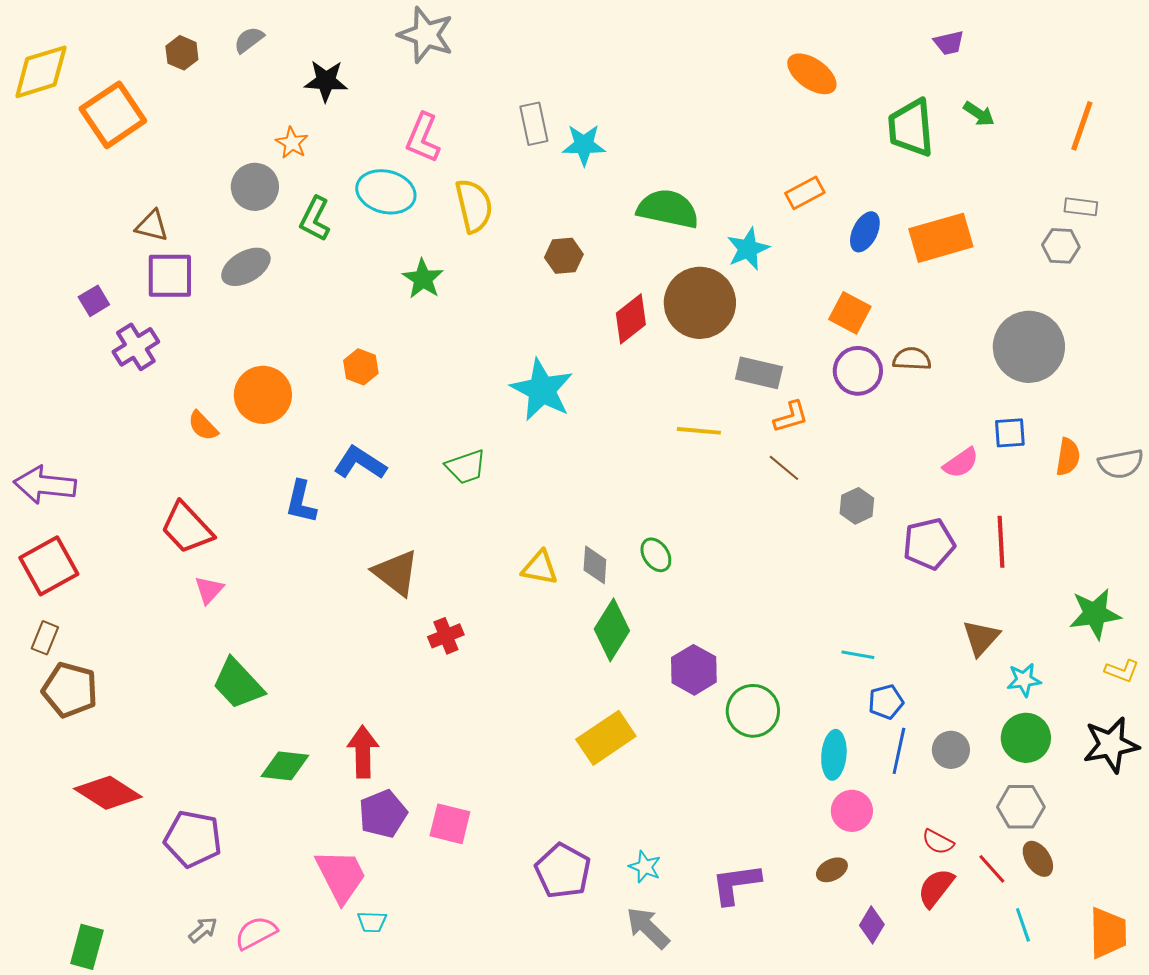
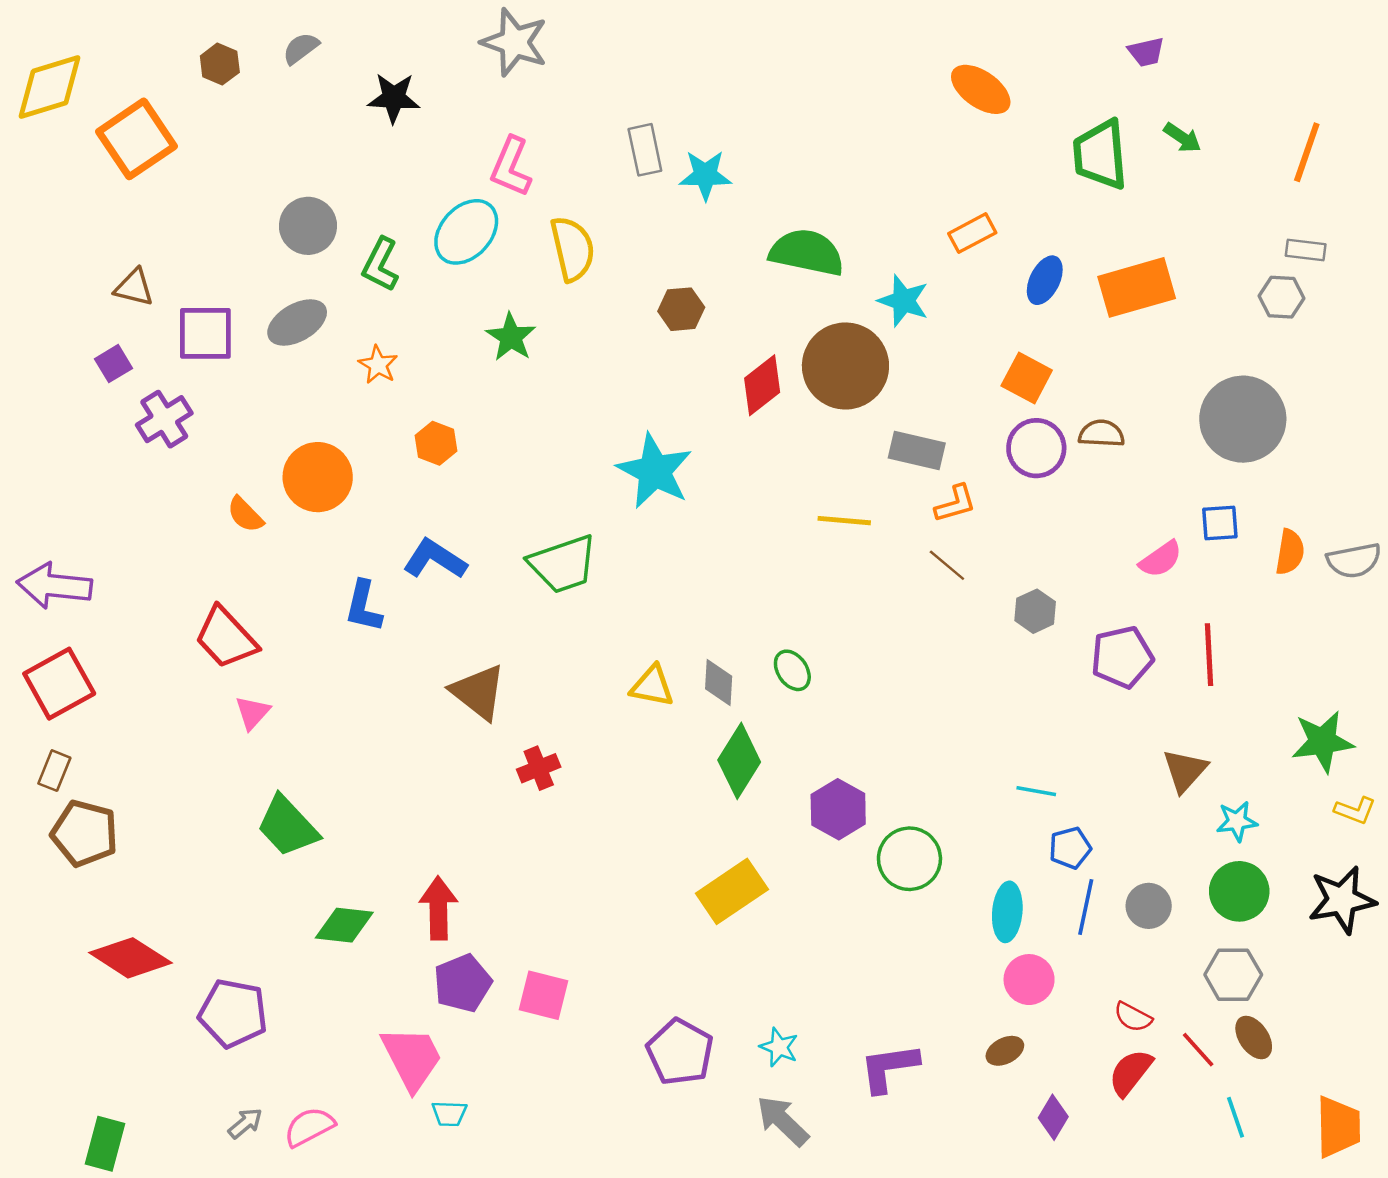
orange star: (292, 143) -> (378, 365), moved
cyan ellipse: (386, 192) -> (466, 232), turned -62
brown triangle: (152, 226) -> (134, 287), moved
cyan star: (748, 249) -> (903, 301), turned -30
green trapezoid: (466, 467) -> (563, 564), size x1.4

